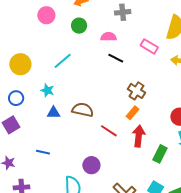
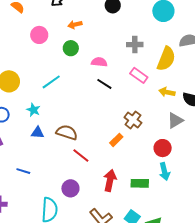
gray cross: (123, 12) -> (135, 45), moved
brown cross: (136, 91) -> (133, 120), moved
red line: (109, 131) -> (81, 155), moved
red arrow: (139, 136) -> (110, 180), moved
green rectangle: (160, 154) -> (140, 183), turned 60

